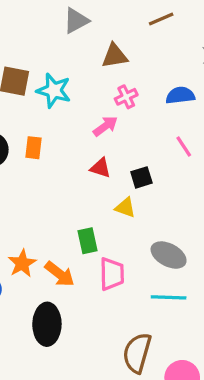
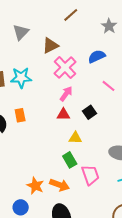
pink cross: (126, 97) -> (65, 68), size x1.6
pink arrow: (105, 126) -> (66, 94), moved
yellow triangle: (125, 208) -> (75, 138), moved

